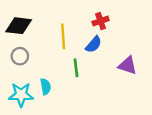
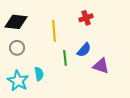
blue semicircle: (94, 44) -> (84, 50), moved
purple triangle: (127, 66) -> (101, 66), moved
cyan star: (21, 95) -> (18, 81), turned 30

